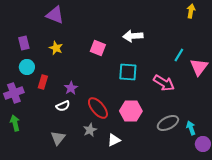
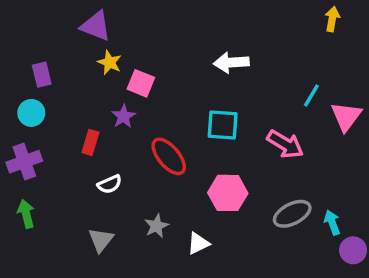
yellow star: (56, 48) -> (110, 62), moved
pink square: (98, 48) -> (141, 83), moved
cyan circle: (27, 67) -> (31, 113), moved
red rectangle: (43, 82) -> (90, 142), moved
purple star: (71, 88) -> (123, 116), moved
red ellipse: (98, 108) -> (169, 156), moved

